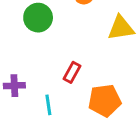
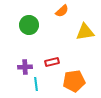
red rectangle: (72, 72) -> (52, 62), turned 48
purple cross: (14, 86) -> (25, 67), moved

